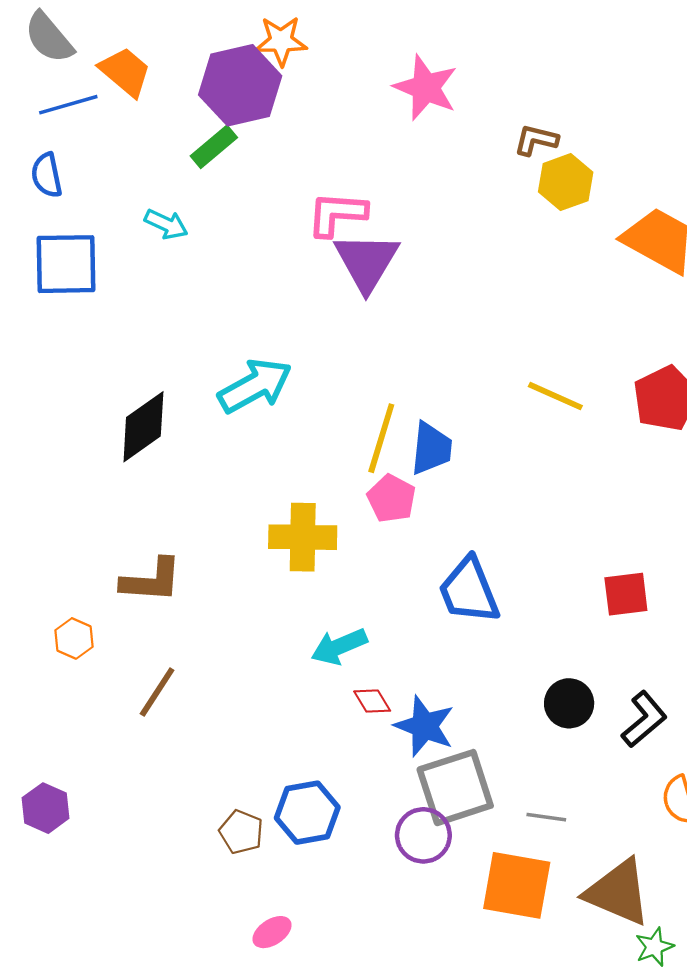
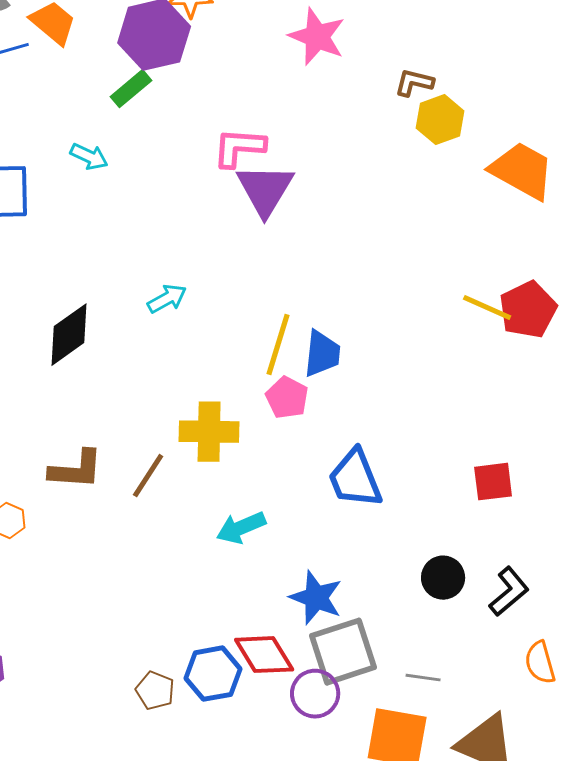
cyan arrow: (255, 386) -> (167, 299), size x0.6
yellow line: (555, 396) -> (487, 308), moved
brown line: (157, 692) -> (148, 476), moved
red diamond: (372, 701) -> (264, 655), moved, size x1.8

